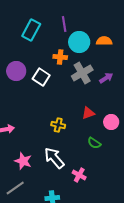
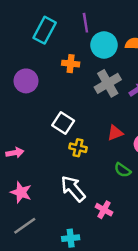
orange cross: (60, 57) -> (71, 64), moved
white square: (41, 77) -> (63, 123), moved
pink star: (23, 161) -> (21, 192), moved

